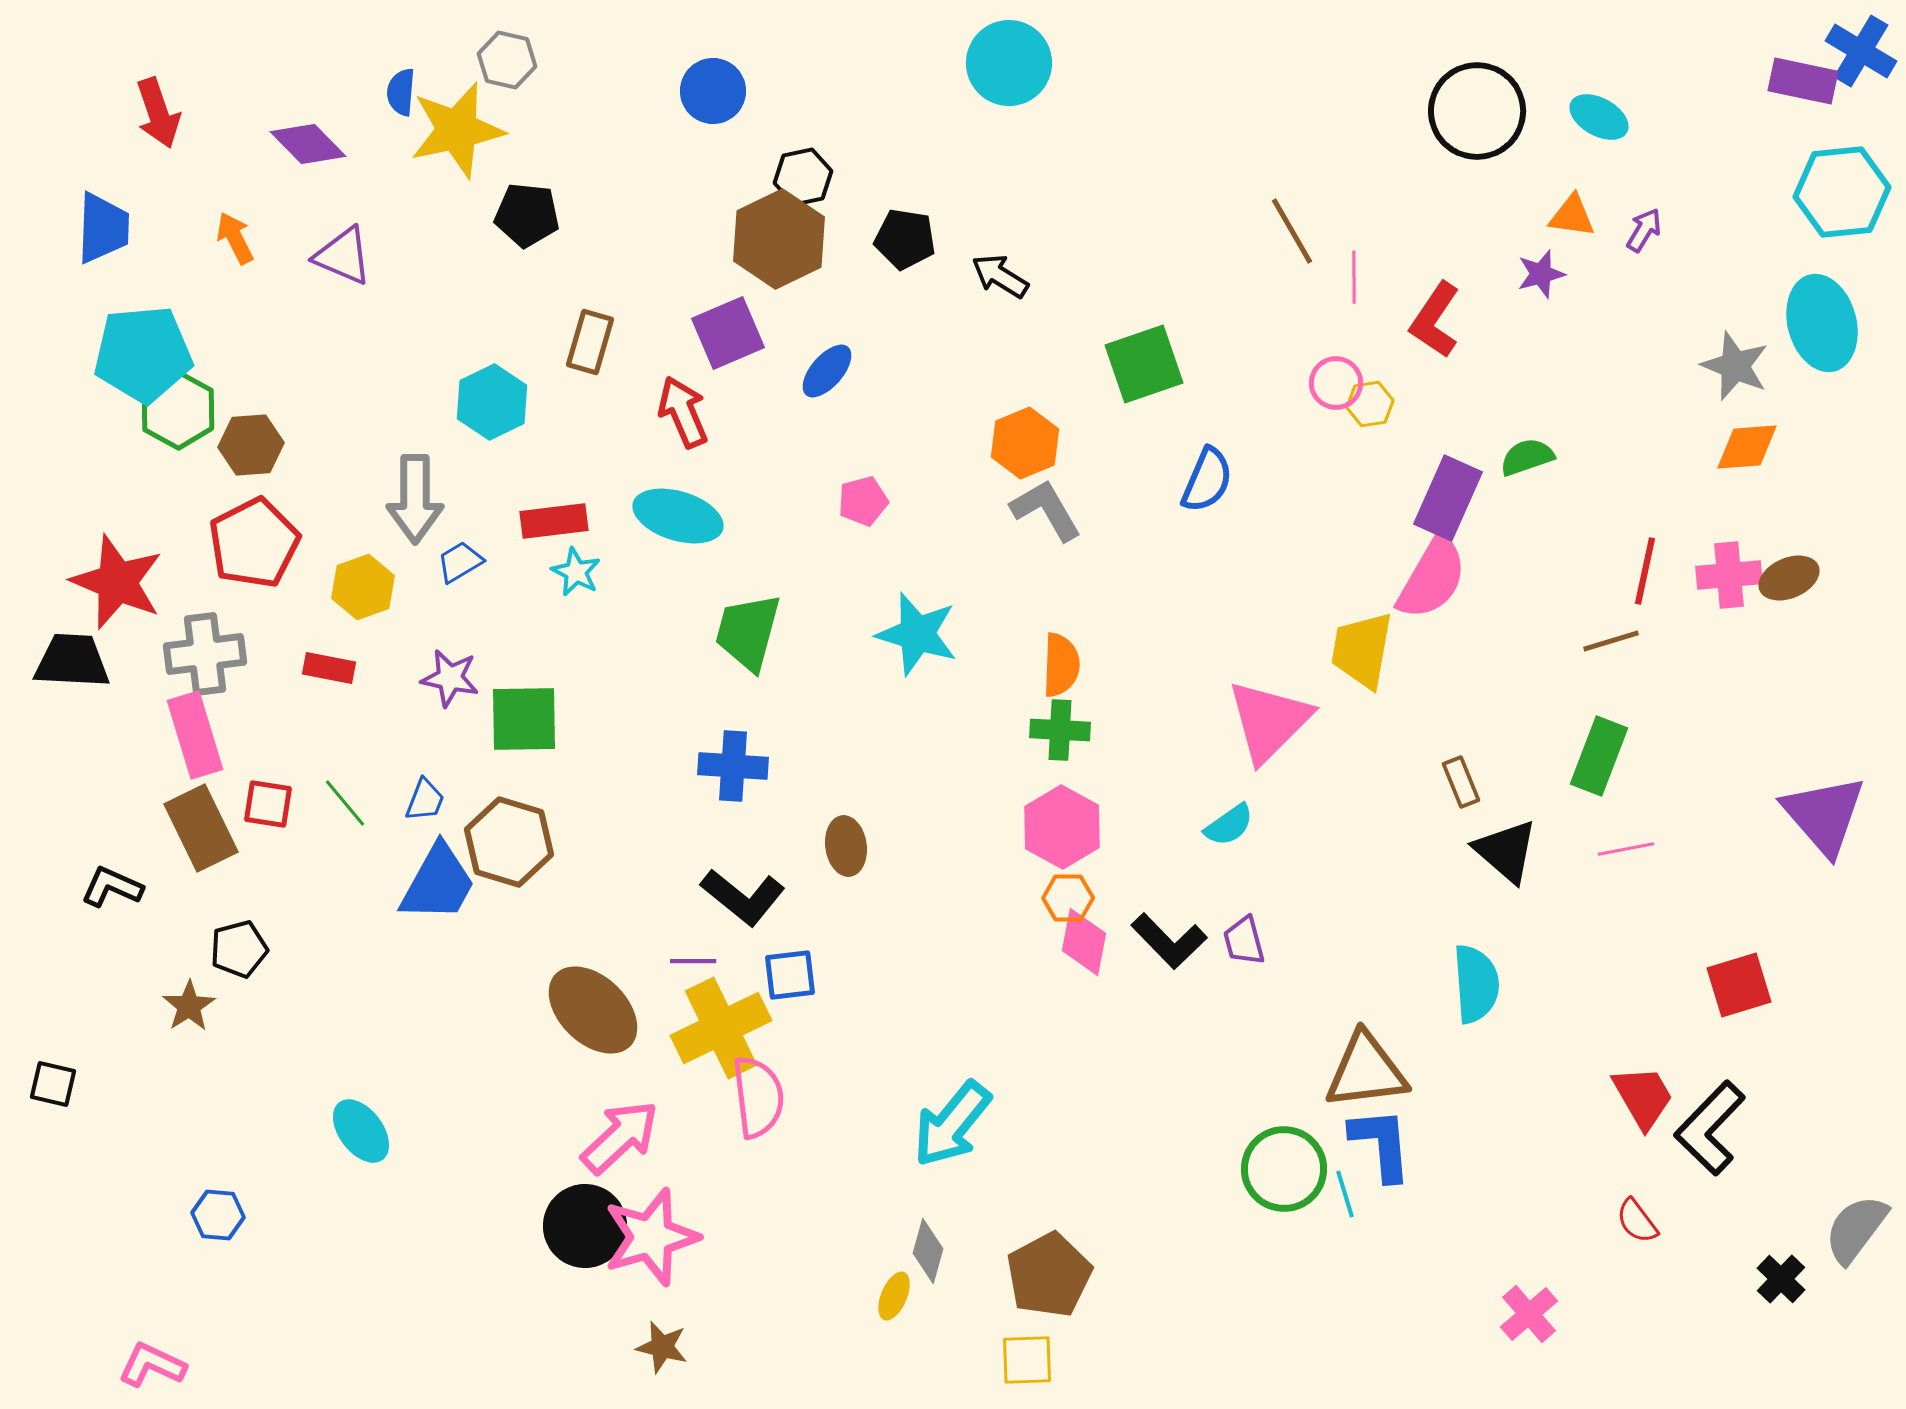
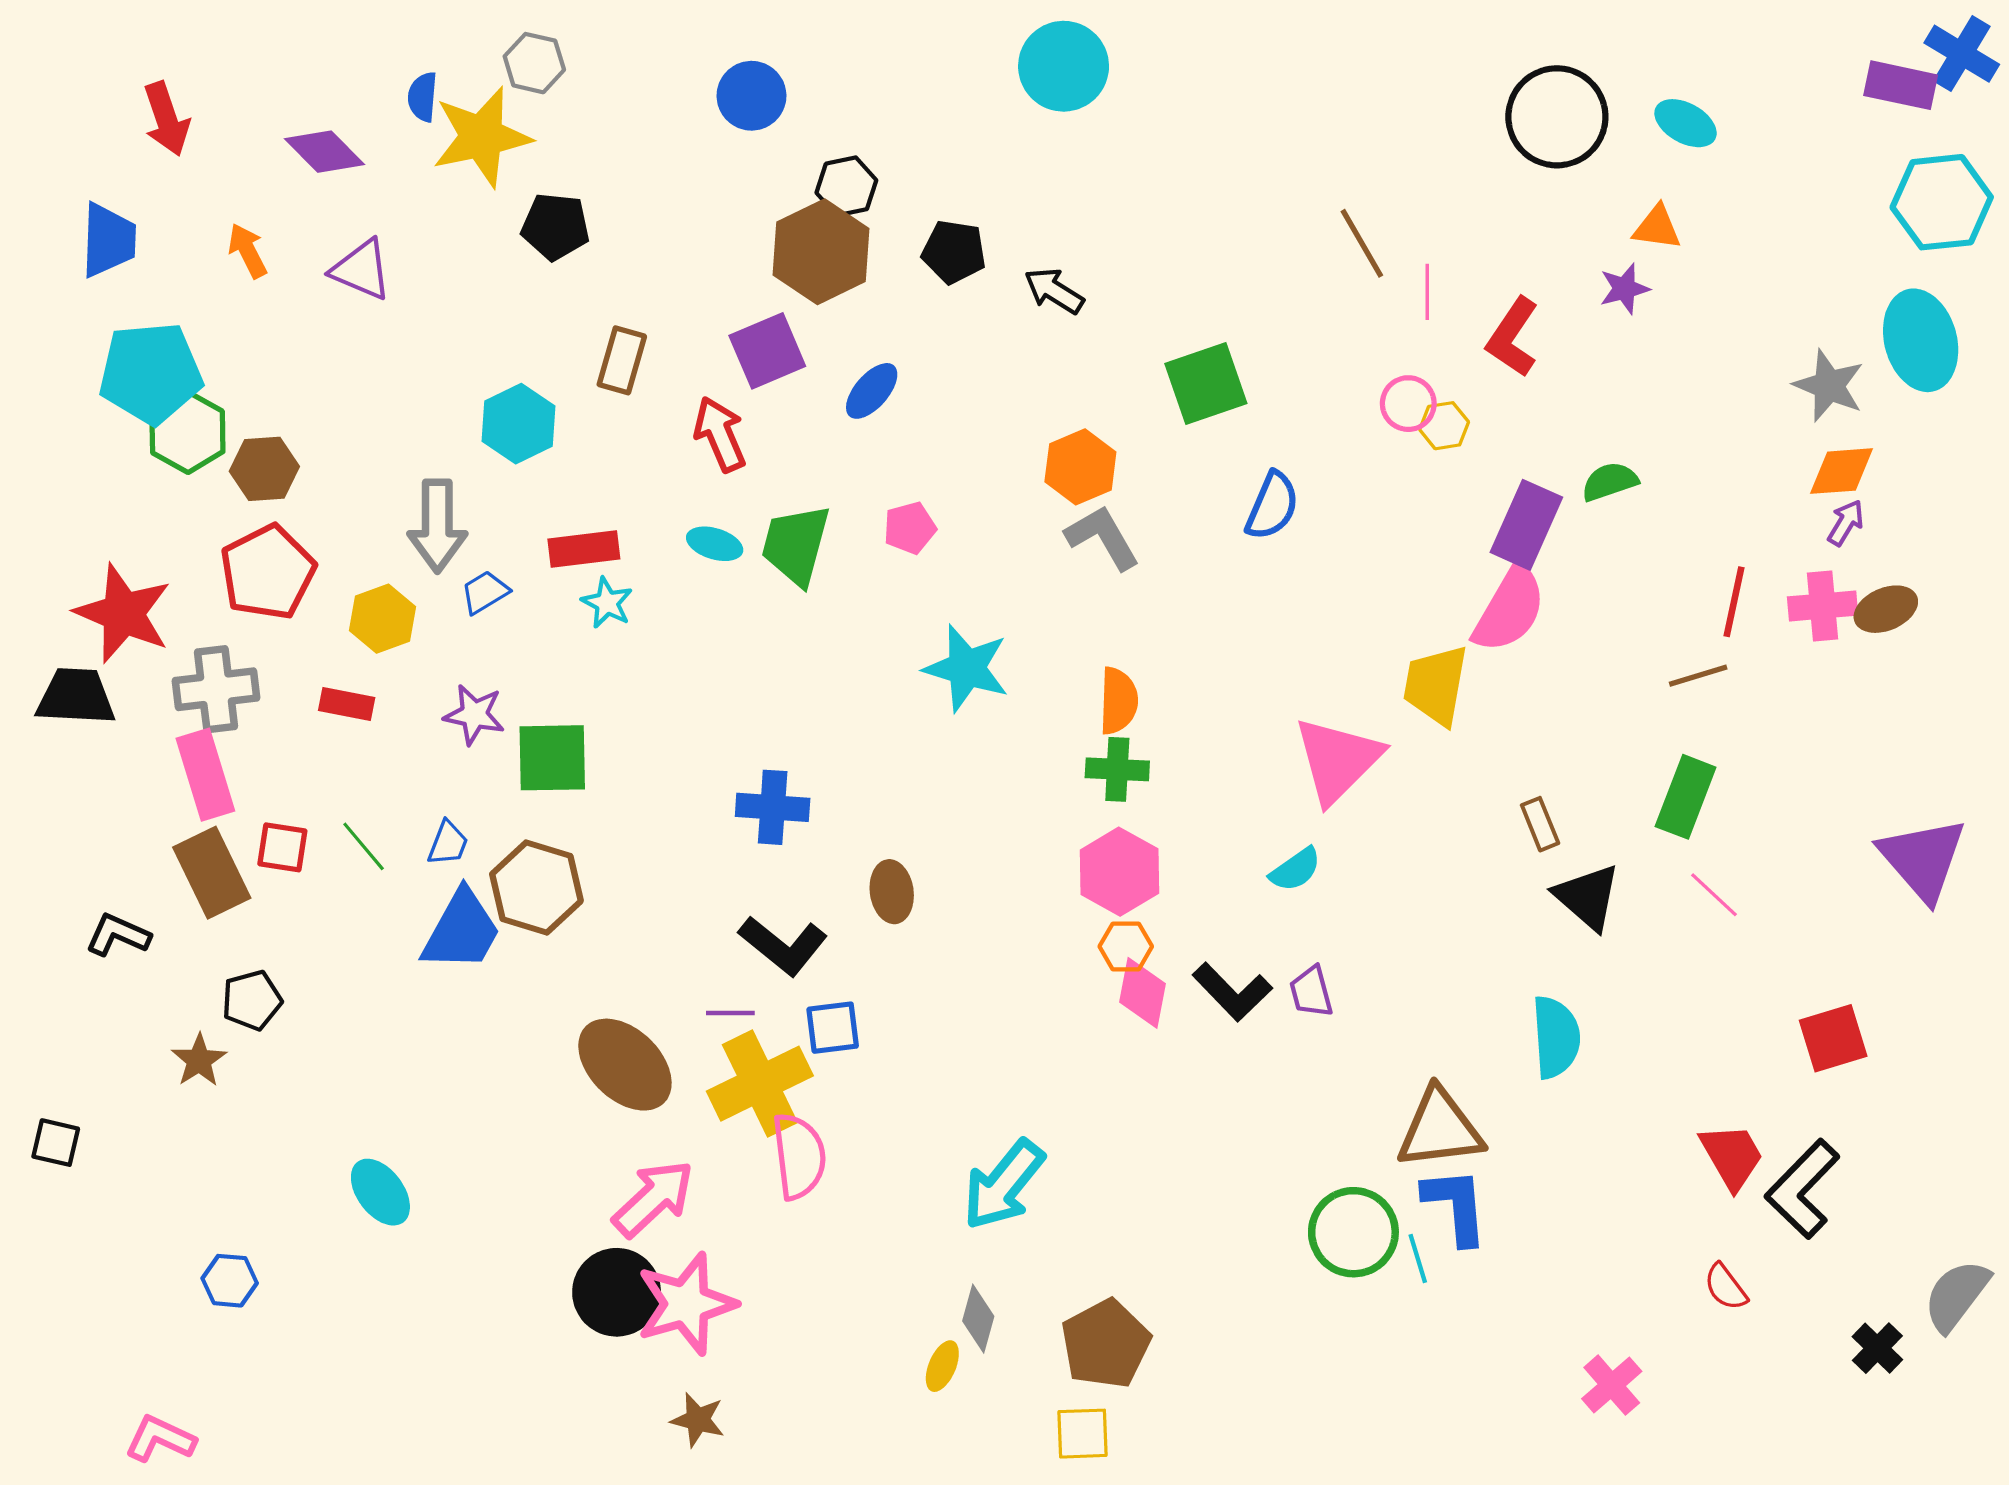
purple arrow: (1644, 230) -> (1846, 523), moved
cyan ellipse: (678, 516) -> (715, 544), size x0.6
green trapezoid: (748, 632) -> (796, 545), moved
pink line: (1626, 849) -> (1714, 895), turned 54

